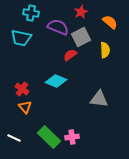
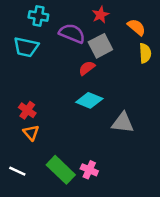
yellow semicircle: (105, 50) -> (145, 53), moved
cyan diamond: (56, 81) -> (89, 100), moved
pink cross: (72, 137) -> (89, 170), turned 32

